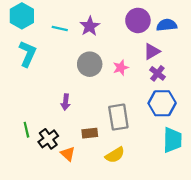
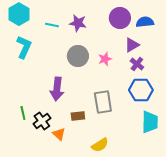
purple star: (90, 26) -> (78, 23), turned -30
purple arrow: (66, 102) -> (57, 89), size x1.6
yellow semicircle: (115, 155) -> (100, 145), moved

